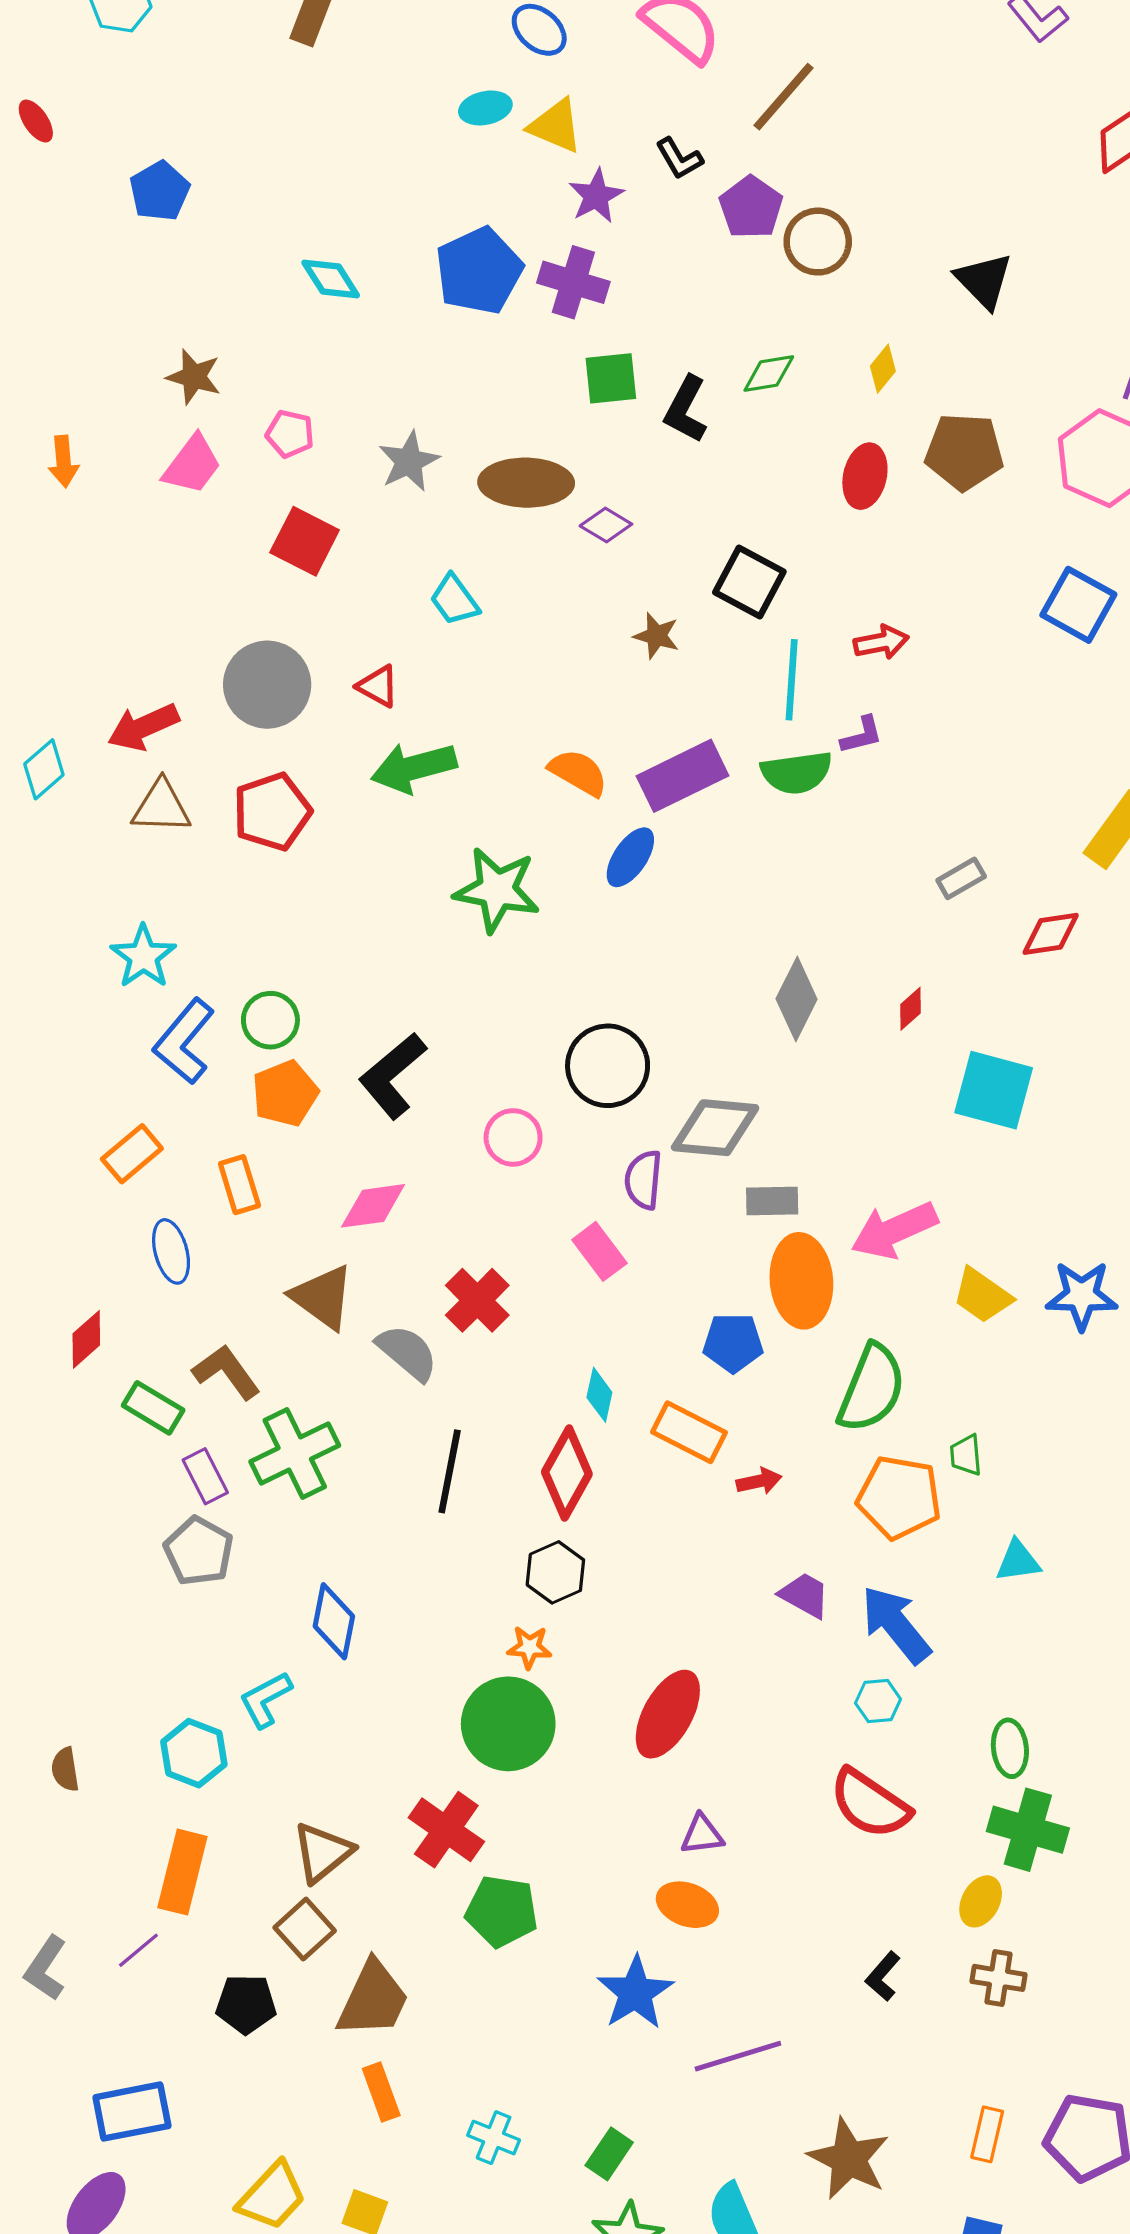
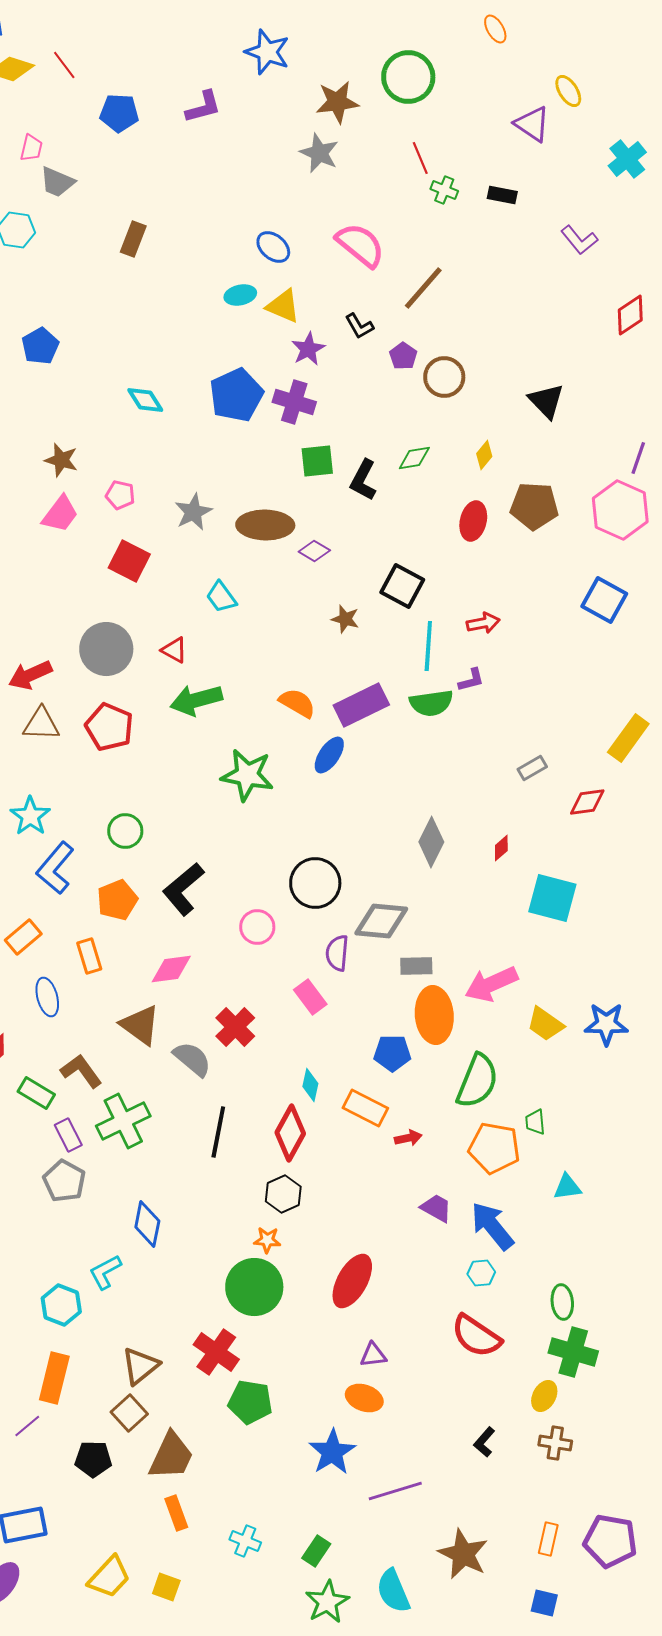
purple pentagon: (751, 207) -> (403, 356), size x0.7
red pentagon: (272, 812) -> (109, 727), turned -30
green circle: (270, 1020) -> (125, 831), moved

